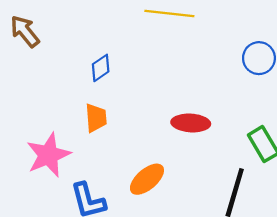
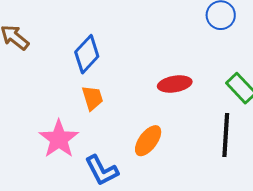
blue diamond: (101, 68) -> (87, 54), size x1.5

